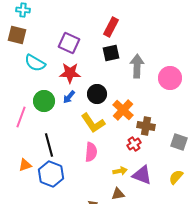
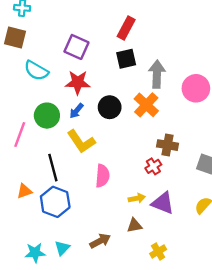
orange cross: (123, 110) -> (146, 105), moved
yellow L-shape: (93, 123) -> (81, 142), moved

